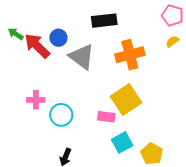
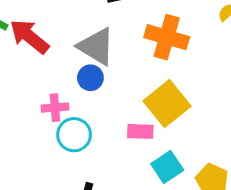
blue circle: (58, 38) -> (90, 78), moved
orange cross: (130, 55) -> (167, 37), turned 36
pink cross: (36, 100) -> (55, 108), moved

